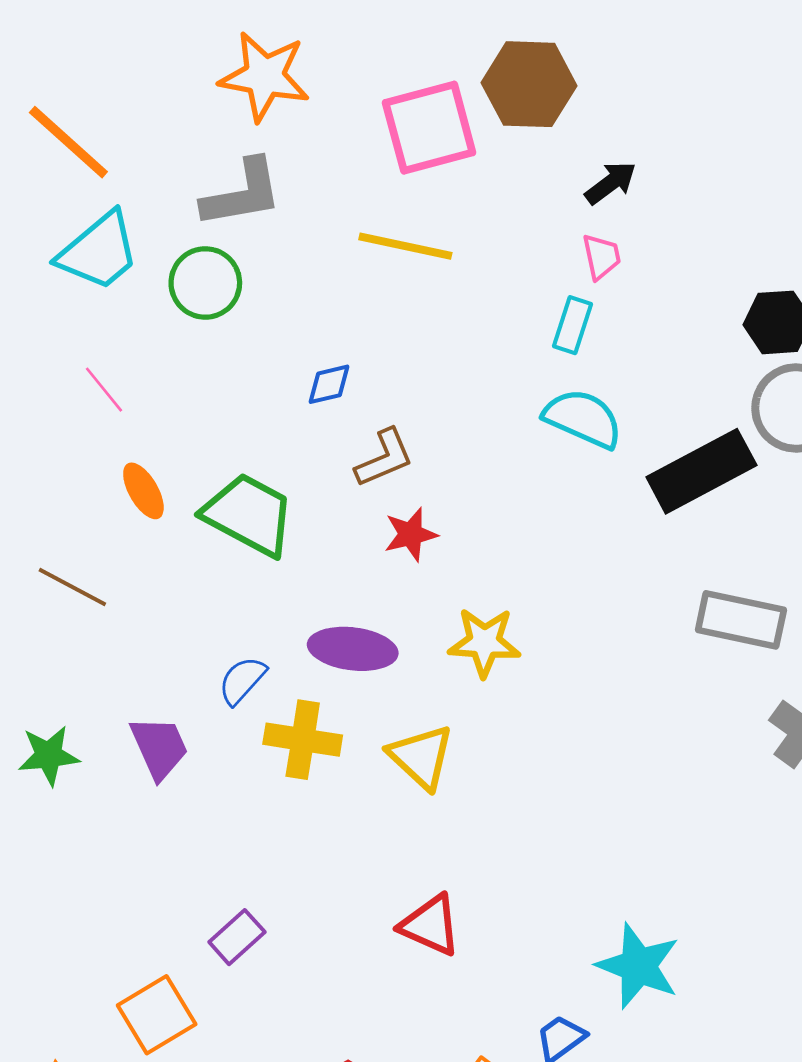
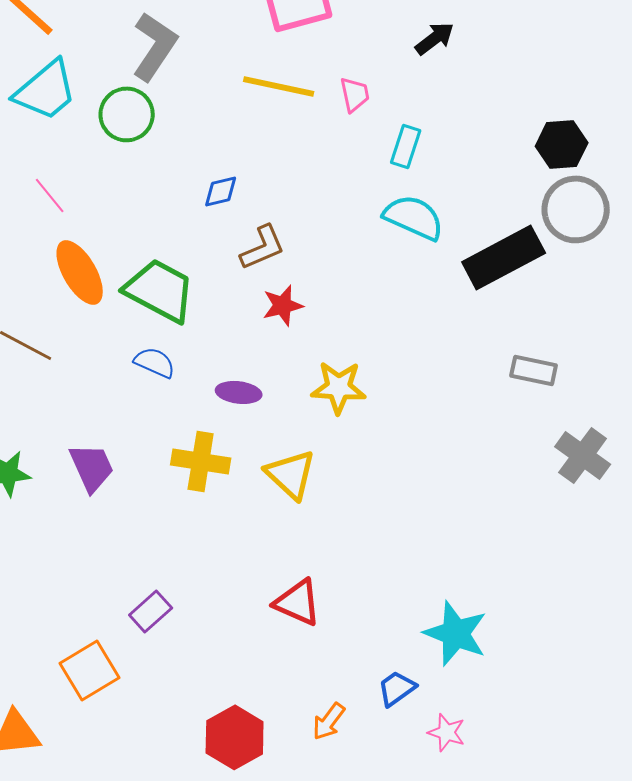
gray L-shape: (242, 193) -> (155, 46), turned -46
pink trapezoid: (601, 257) -> (355, 94), moved
orange ellipse: (143, 491) -> (80, 272), size x1.5
gray rectangle: (741, 620) -> (534, 370), size x0.7
purple ellipse: (353, 649) -> (239, 392), size x0.7
blue semicircle: (242, 680) -> (155, 362), moved, turned 72

